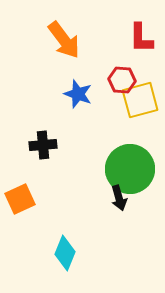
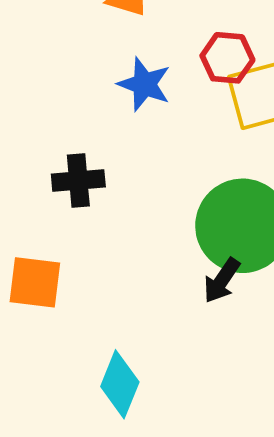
black arrow: (119, 198) -> (222, 281), turned 50
orange square: (20, 199) -> (35, 282), turned 32

